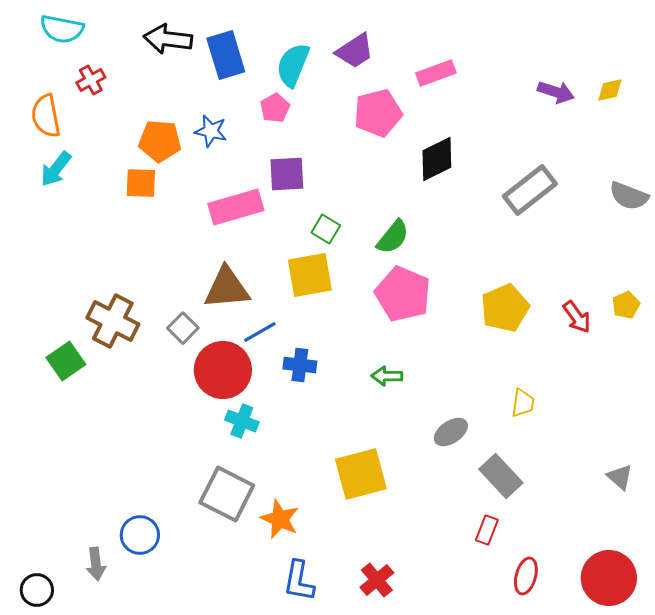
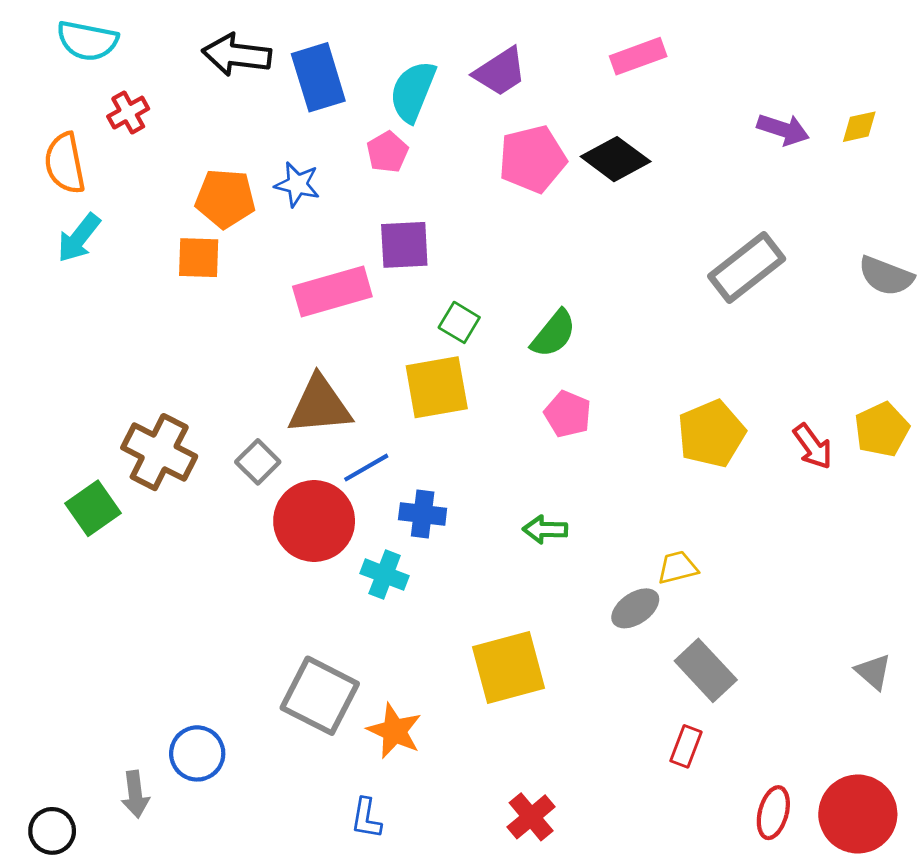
pink rectangle: (436, 73) -> (638, 56), moved
black diamond: (437, 159) -> (616, 159), moved, turned 63
pink pentagon: (403, 294) -> (568, 414), size x0.6
yellow pentagon: (626, 305) -> (882, 429), size x1.4
yellow trapezoid: (523, 403) -> (678, 568), moved, turned -112
cyan cross: (242, 421) -> (385, 575), moved
red ellipse: (526, 576) -> (773, 813), moved
blue L-shape: (299, 581) -> (366, 818), moved, size x0.7

